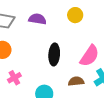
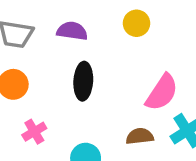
black ellipse: (54, 54) -> (83, 81), moved

